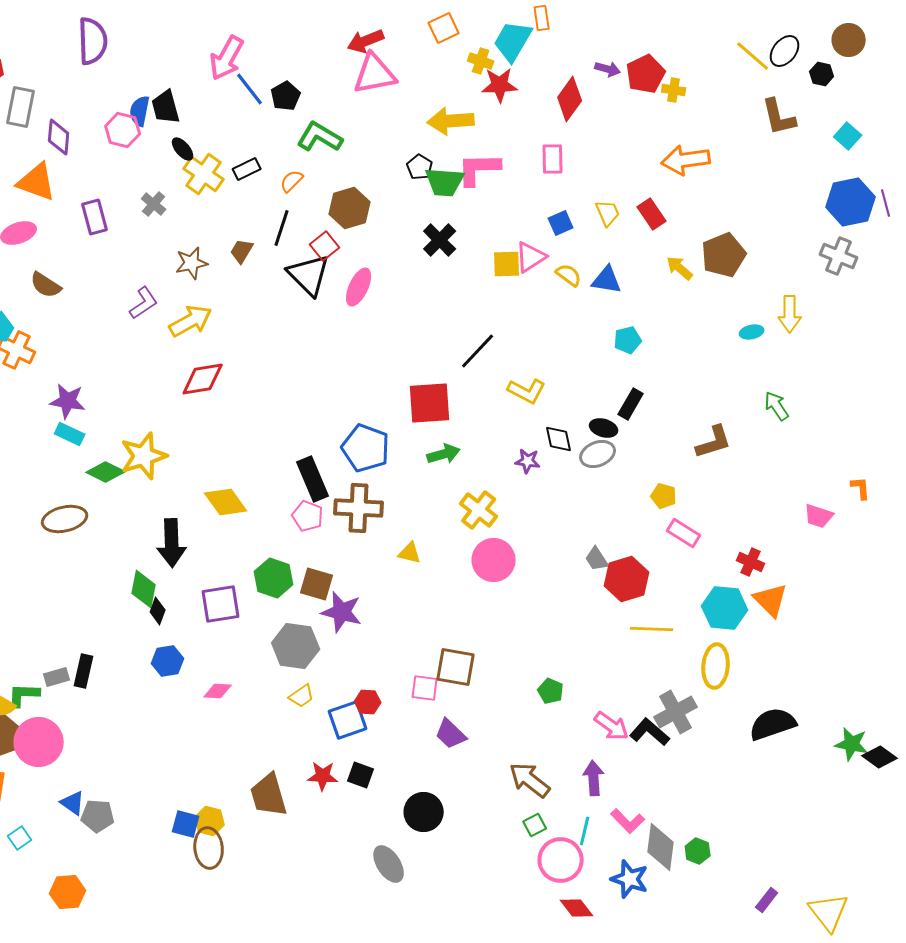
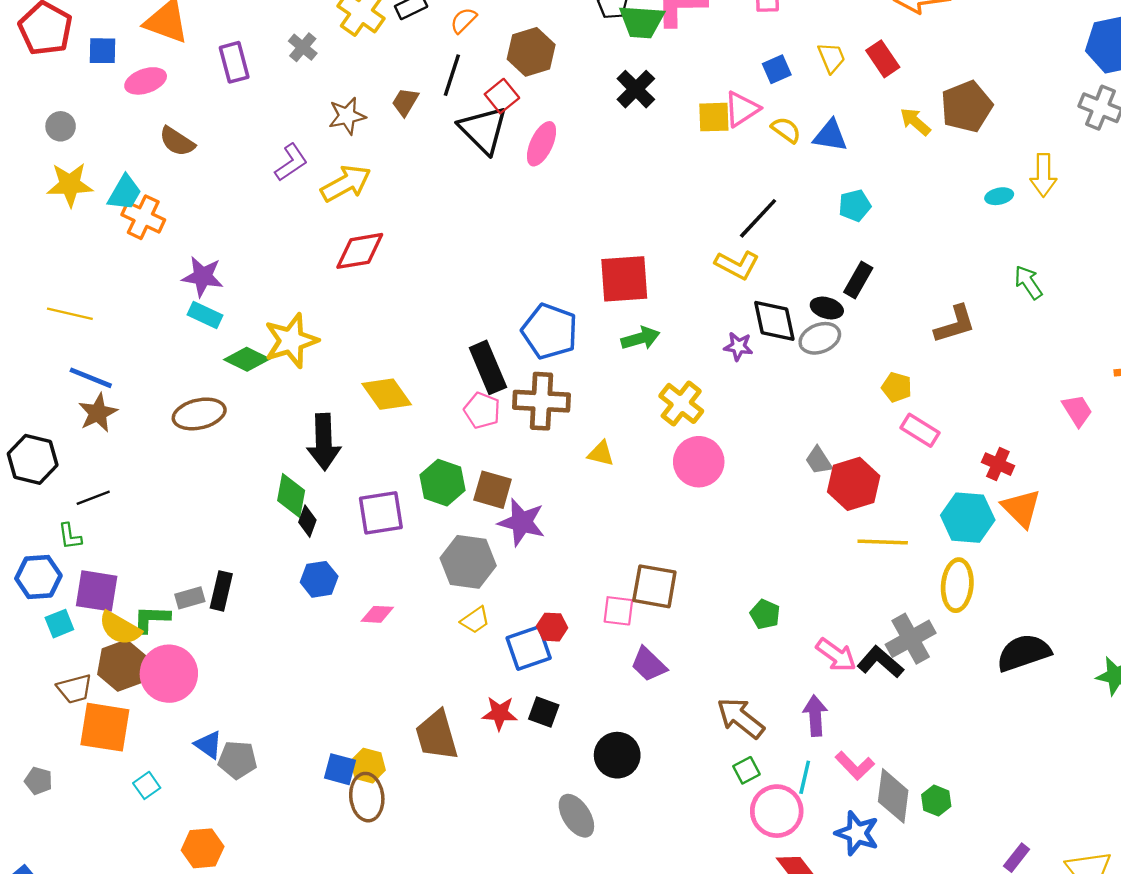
black line: (478, 351) -> (758, 218), moved
black diamond: (559, 439) -> (774, 321), size x1.4
pink trapezoid: (819, 516) -> (1077, 410), turned -140

